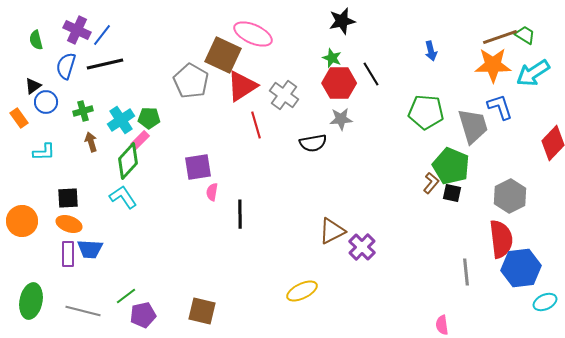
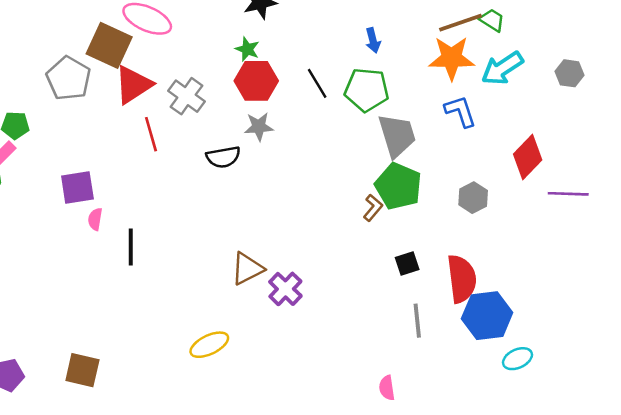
black line: (371, 74) -> (317, 83), moved
green pentagon: (426, 112) -> (367, 90), moved
gray trapezoid: (473, 126) -> (397, 135), moved
black square: (452, 193) -> (407, 264), moved, turned -30
gray hexagon: (510, 196) -> (473, 198), moved, size x0.7

